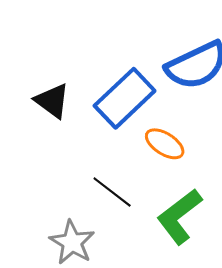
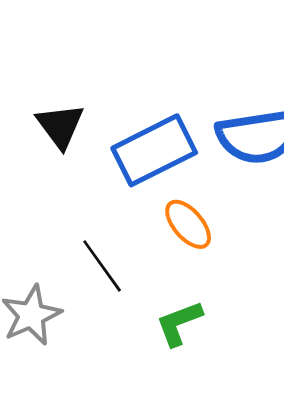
green L-shape: (179, 216) -> (179, 323), size x0.7

